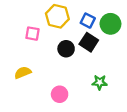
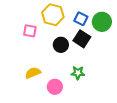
yellow semicircle: (23, 73) -> (33, 73), moved
green star: (100, 82) -> (78, 73), moved

